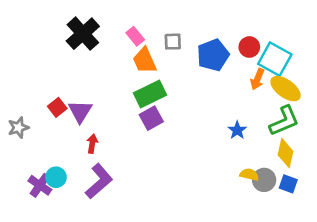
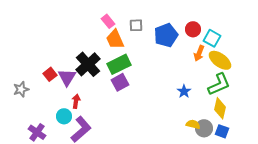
black cross: (83, 34) -> (88, 64), moved
cyan square: (275, 59) -> (212, 38), size x0.7
cyan circle: (56, 177) -> (64, 116), moved

